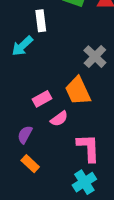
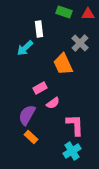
gray cross: (95, 57) -> (80, 43), moved
orange trapezoid: (78, 91) -> (63, 64), moved
purple semicircle: (25, 135) -> (27, 115), size x1.5

